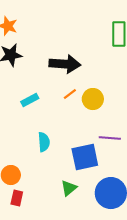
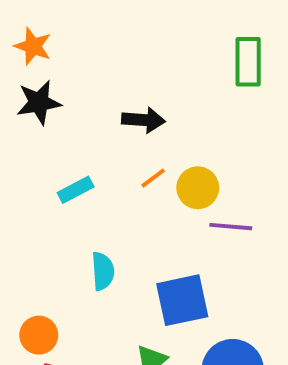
black arrow: (65, 64) -> (143, 120), size x0.7
purple line: (110, 138) -> (231, 227), moved

